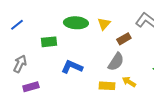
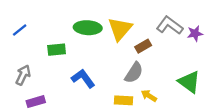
yellow triangle: (104, 24) -> (120, 29), size x1.6
blue L-shape: (72, 67) -> (83, 78), turned 30

